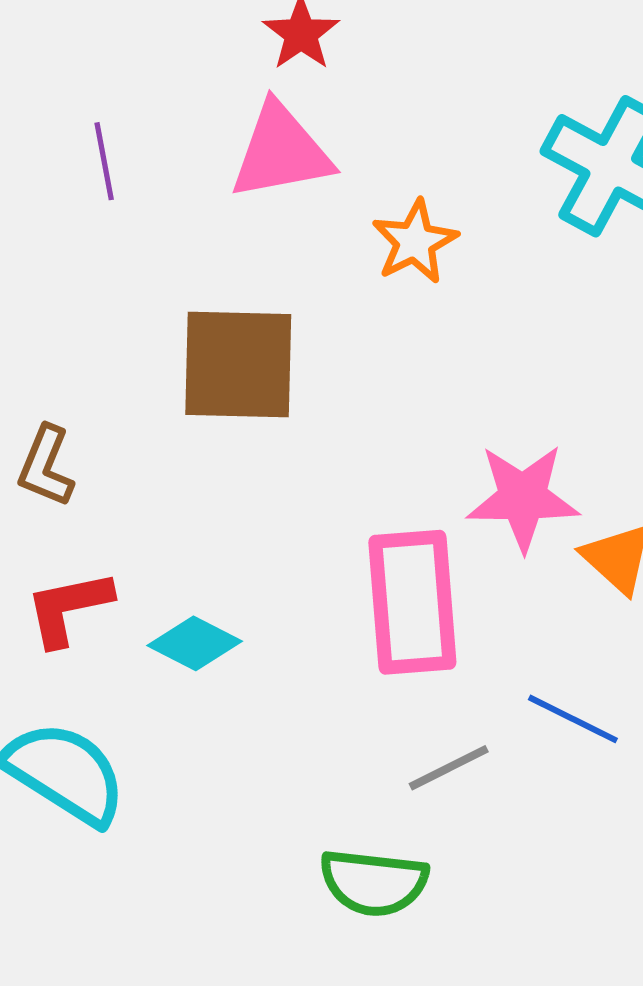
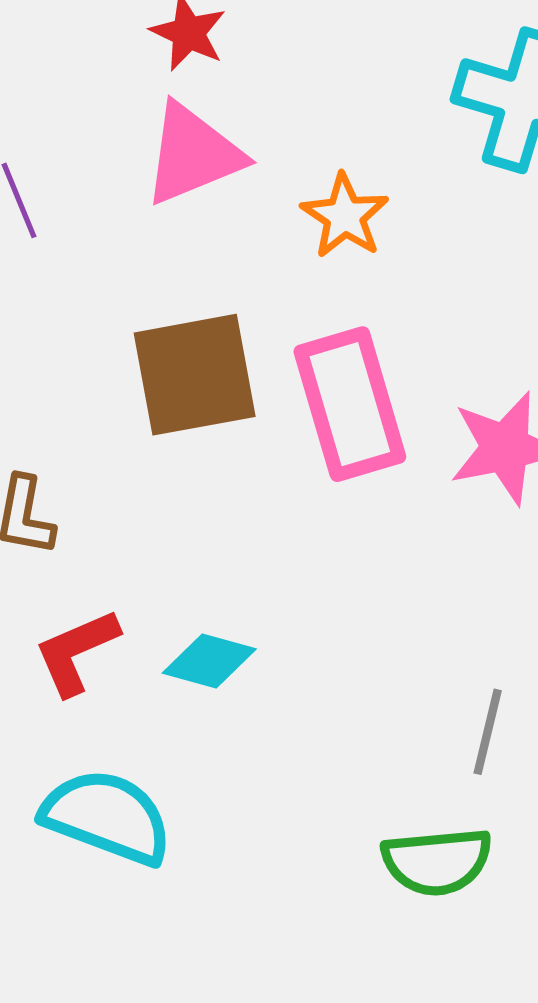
pink rectangle: (412, 602) -> (350, 404), moved
gray line: (449, 768) -> (488, 732), turned -38

